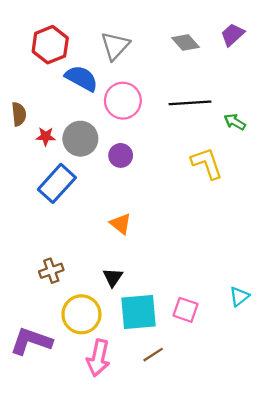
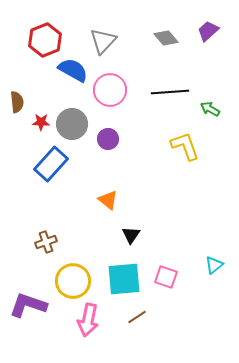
black triangle: (113, 277) -> (131, 235), moved

